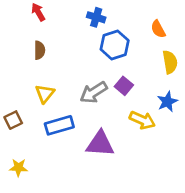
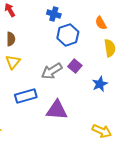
yellow triangle: (45, 94) -> (13, 62), moved
blue star: (167, 102) -> (100, 84), moved
yellow arrow: (142, 120) -> (102, 131), moved

